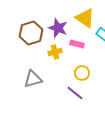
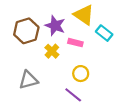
yellow cross: (55, 52) -> (52, 51), turned -32

